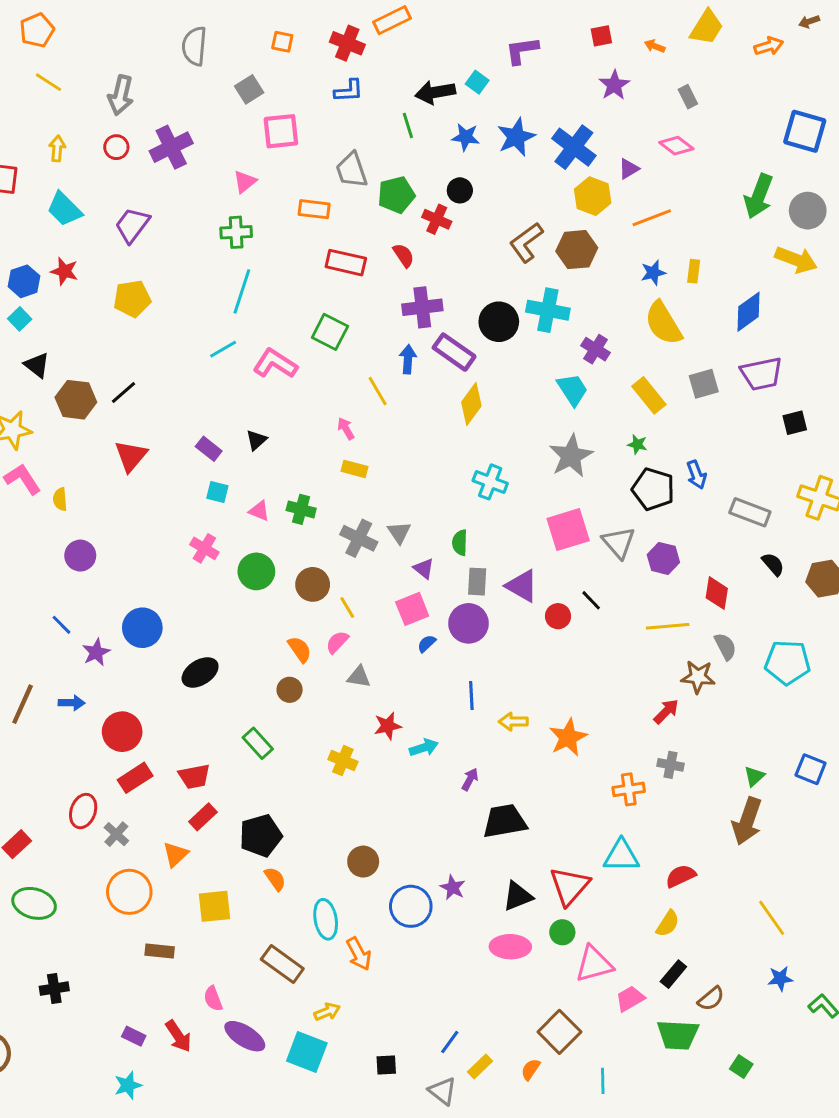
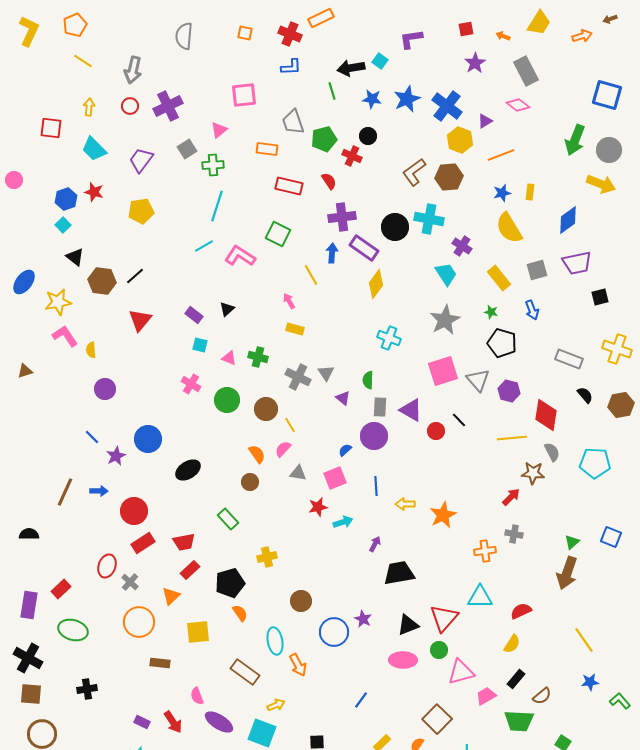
gray square: (249, 89) -> (187, 149), moved
gray rectangle: (688, 97) -> (526, 71), size x1.8
blue arrow: (697, 475) -> (532, 310), moved
red diamond: (717, 593) -> (546, 415), size x1.4
pink square: (412, 609) -> (335, 478), moved
yellow cross: (343, 761) -> (267, 557), moved, turned -36
blue line: (450, 1042) -> (361, 700), moved

